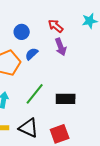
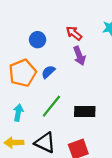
blue semicircle: (32, 54) -> (48, 72), moved

